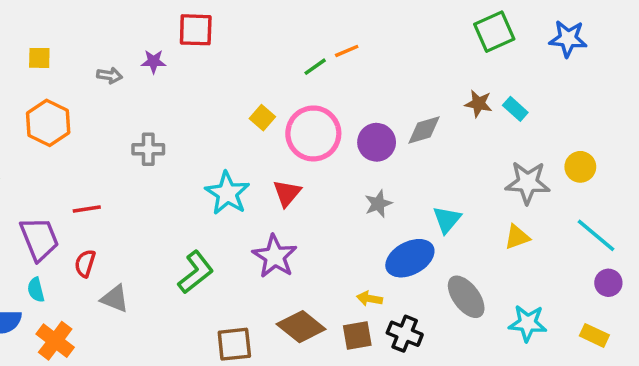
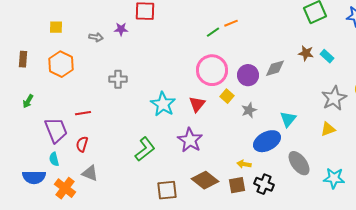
yellow square: (262, 118) -> (227, 96), moved
gray star: (528, 183) -> (334, 98), turned -30
gray triangle: (115, 299) -> (90, 173), moved

